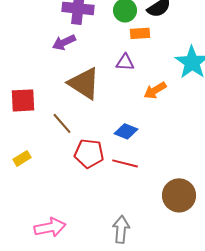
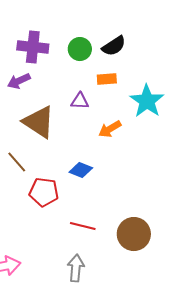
orange rectangle: (140, 33) -> (107, 79), moved
red line: (125, 163) -> (83, 226), moved

